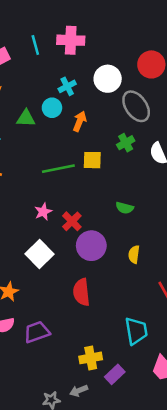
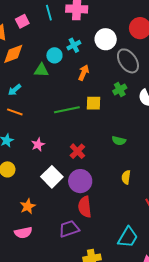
cyan circle: (52, 108) -> (54, 55), moved
pink star: (43, 212) -> (38, 145), moved
purple circle: (91, 246) -> (80, 181), moved
cyan trapezoid: (136, 331) -> (128, 237), turned 40
purple trapezoid: (37, 332) -> (69, 229), moved

